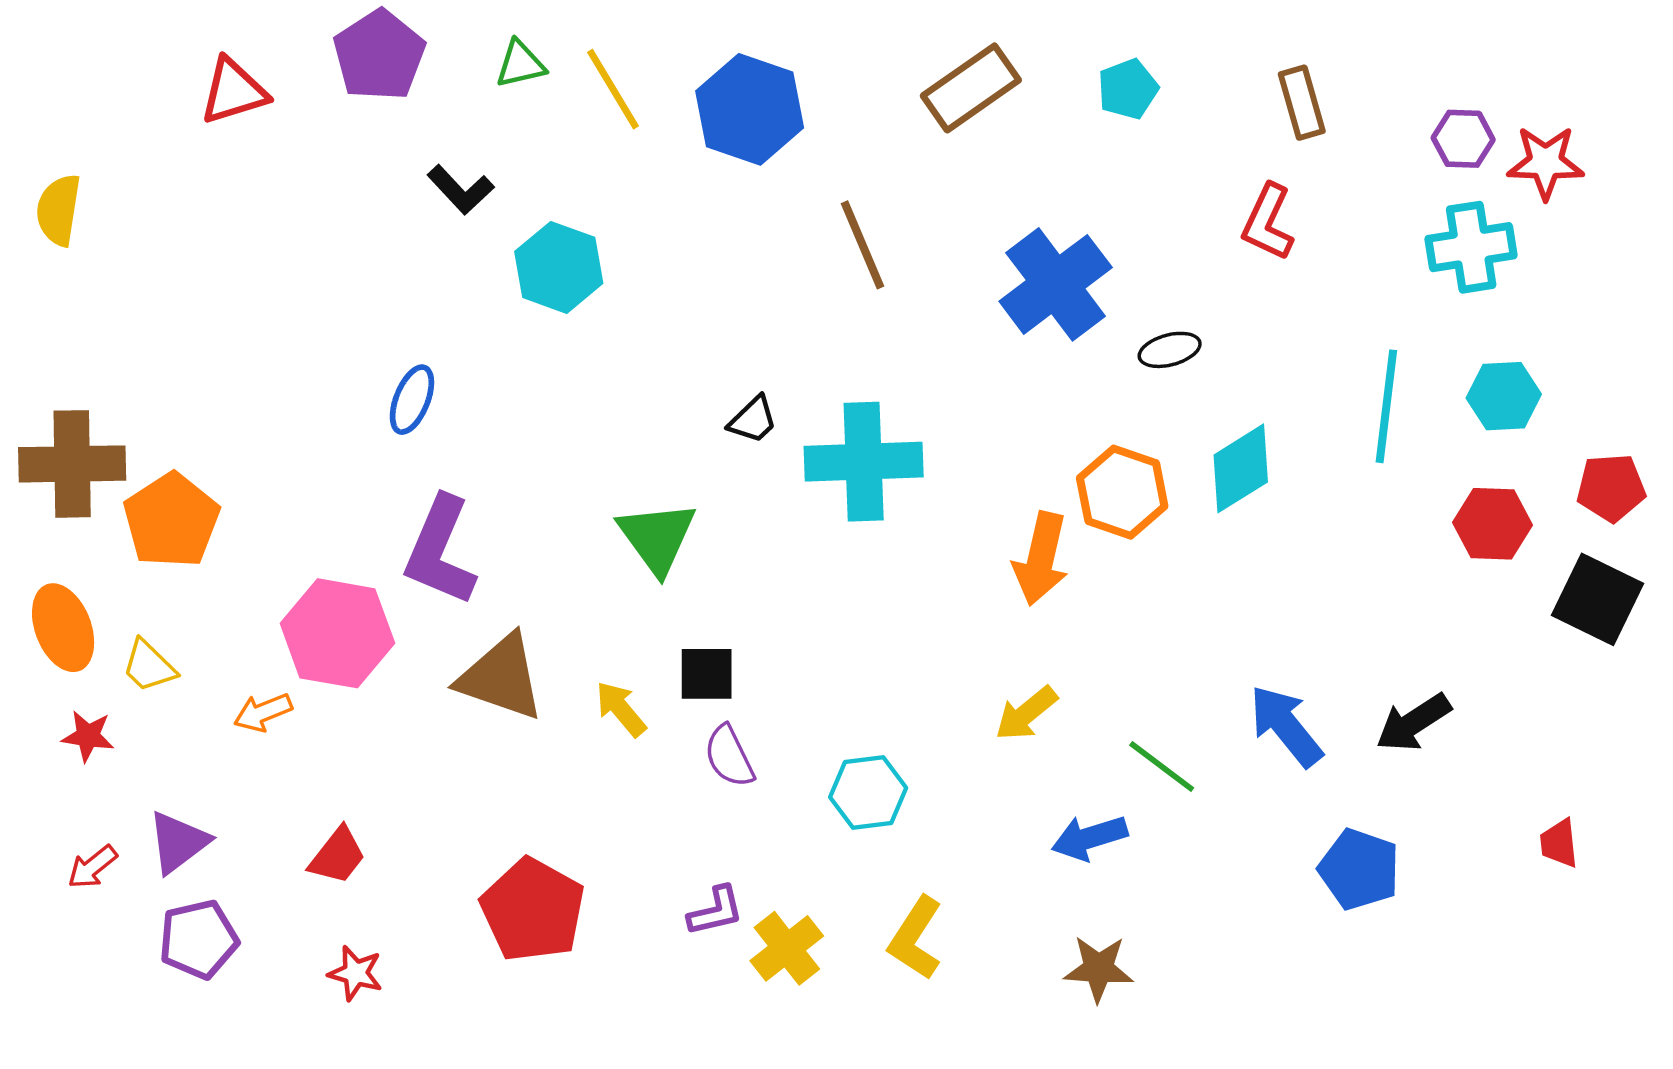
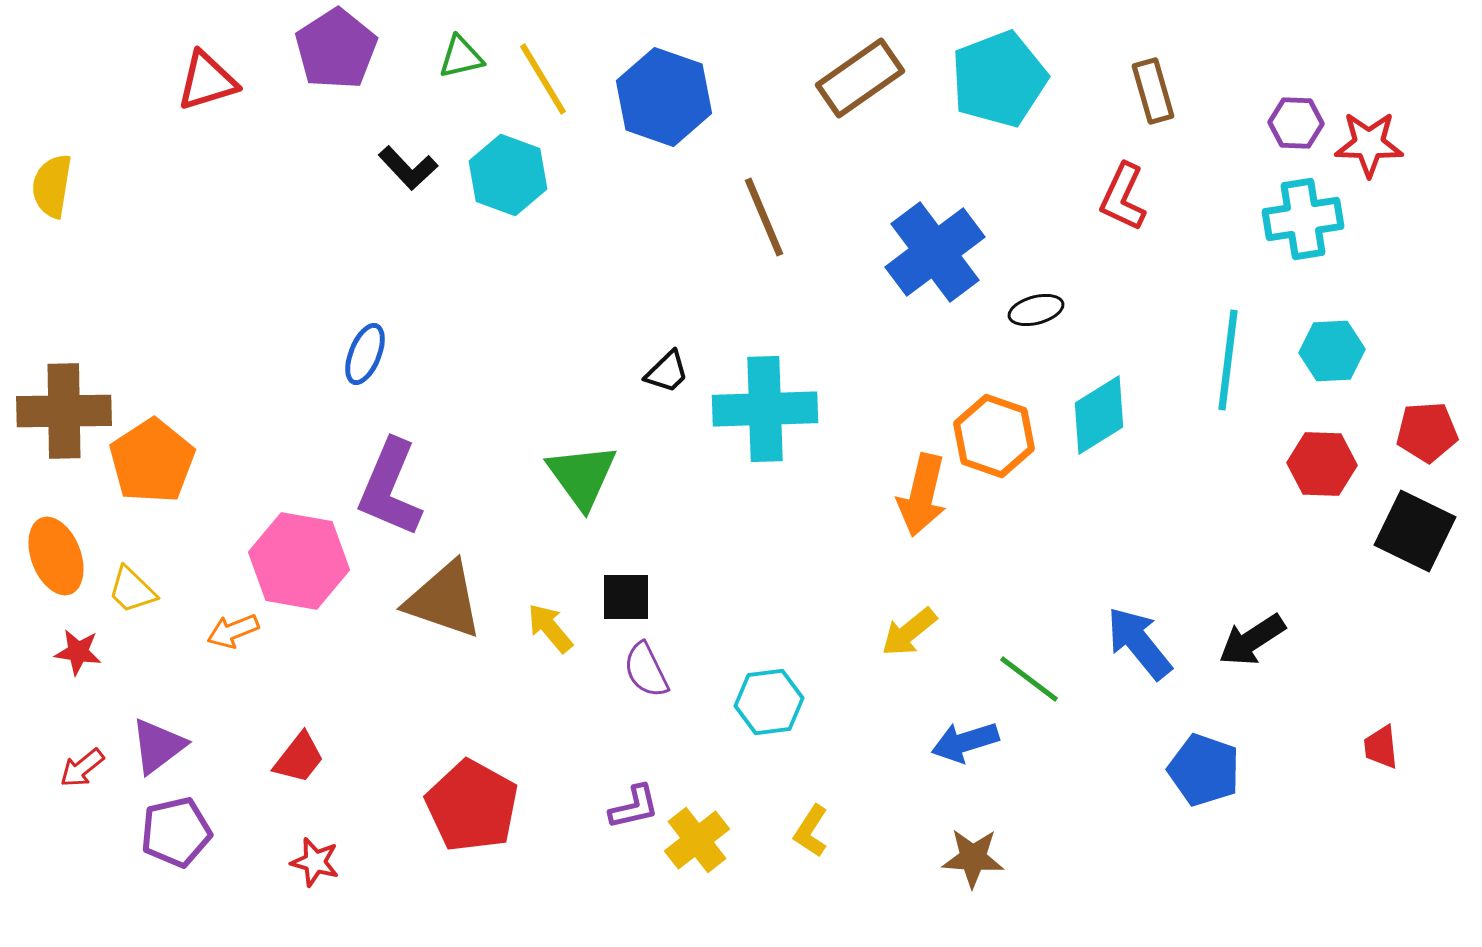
cyan pentagon: (1128, 89) -> (999, 79), size x1.8
cyan hexagon: (559, 267) -> (508, 175), moved
yellow L-shape: (916, 938) -> (811, 831), size x0.7

